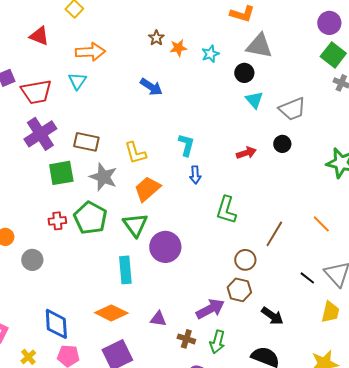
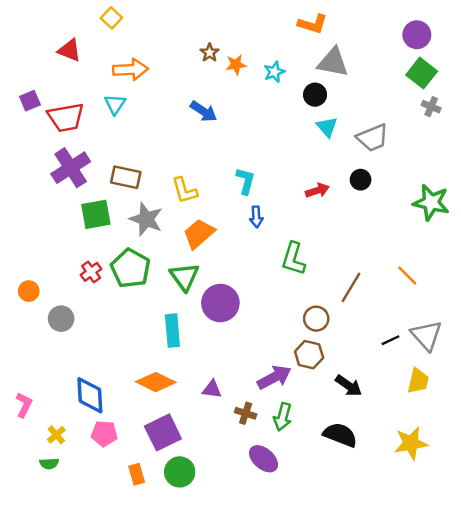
red cross: (57, 221) -> (91, 272), turned -30
black line: (307, 278) -> (390, 340), turned -63

